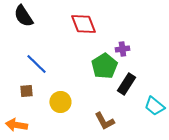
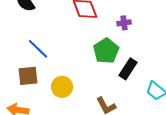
purple cross: (122, 49) -> (124, 23), moved
brown square: (26, 91) -> (28, 76), size x1.5

